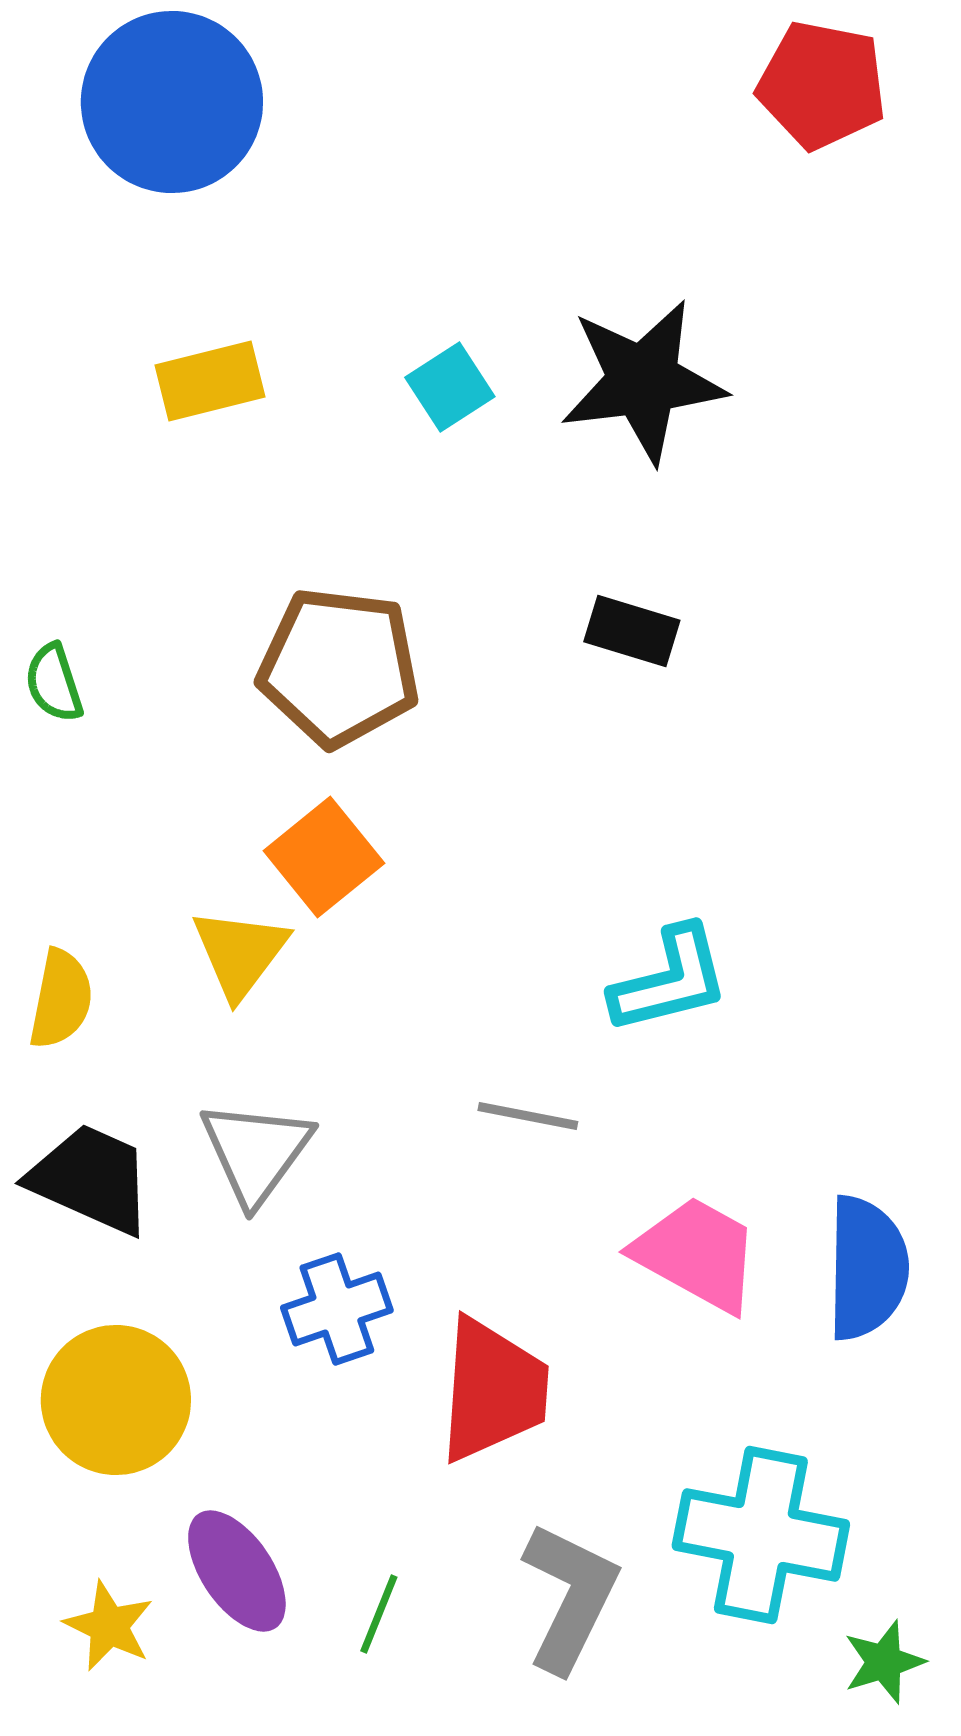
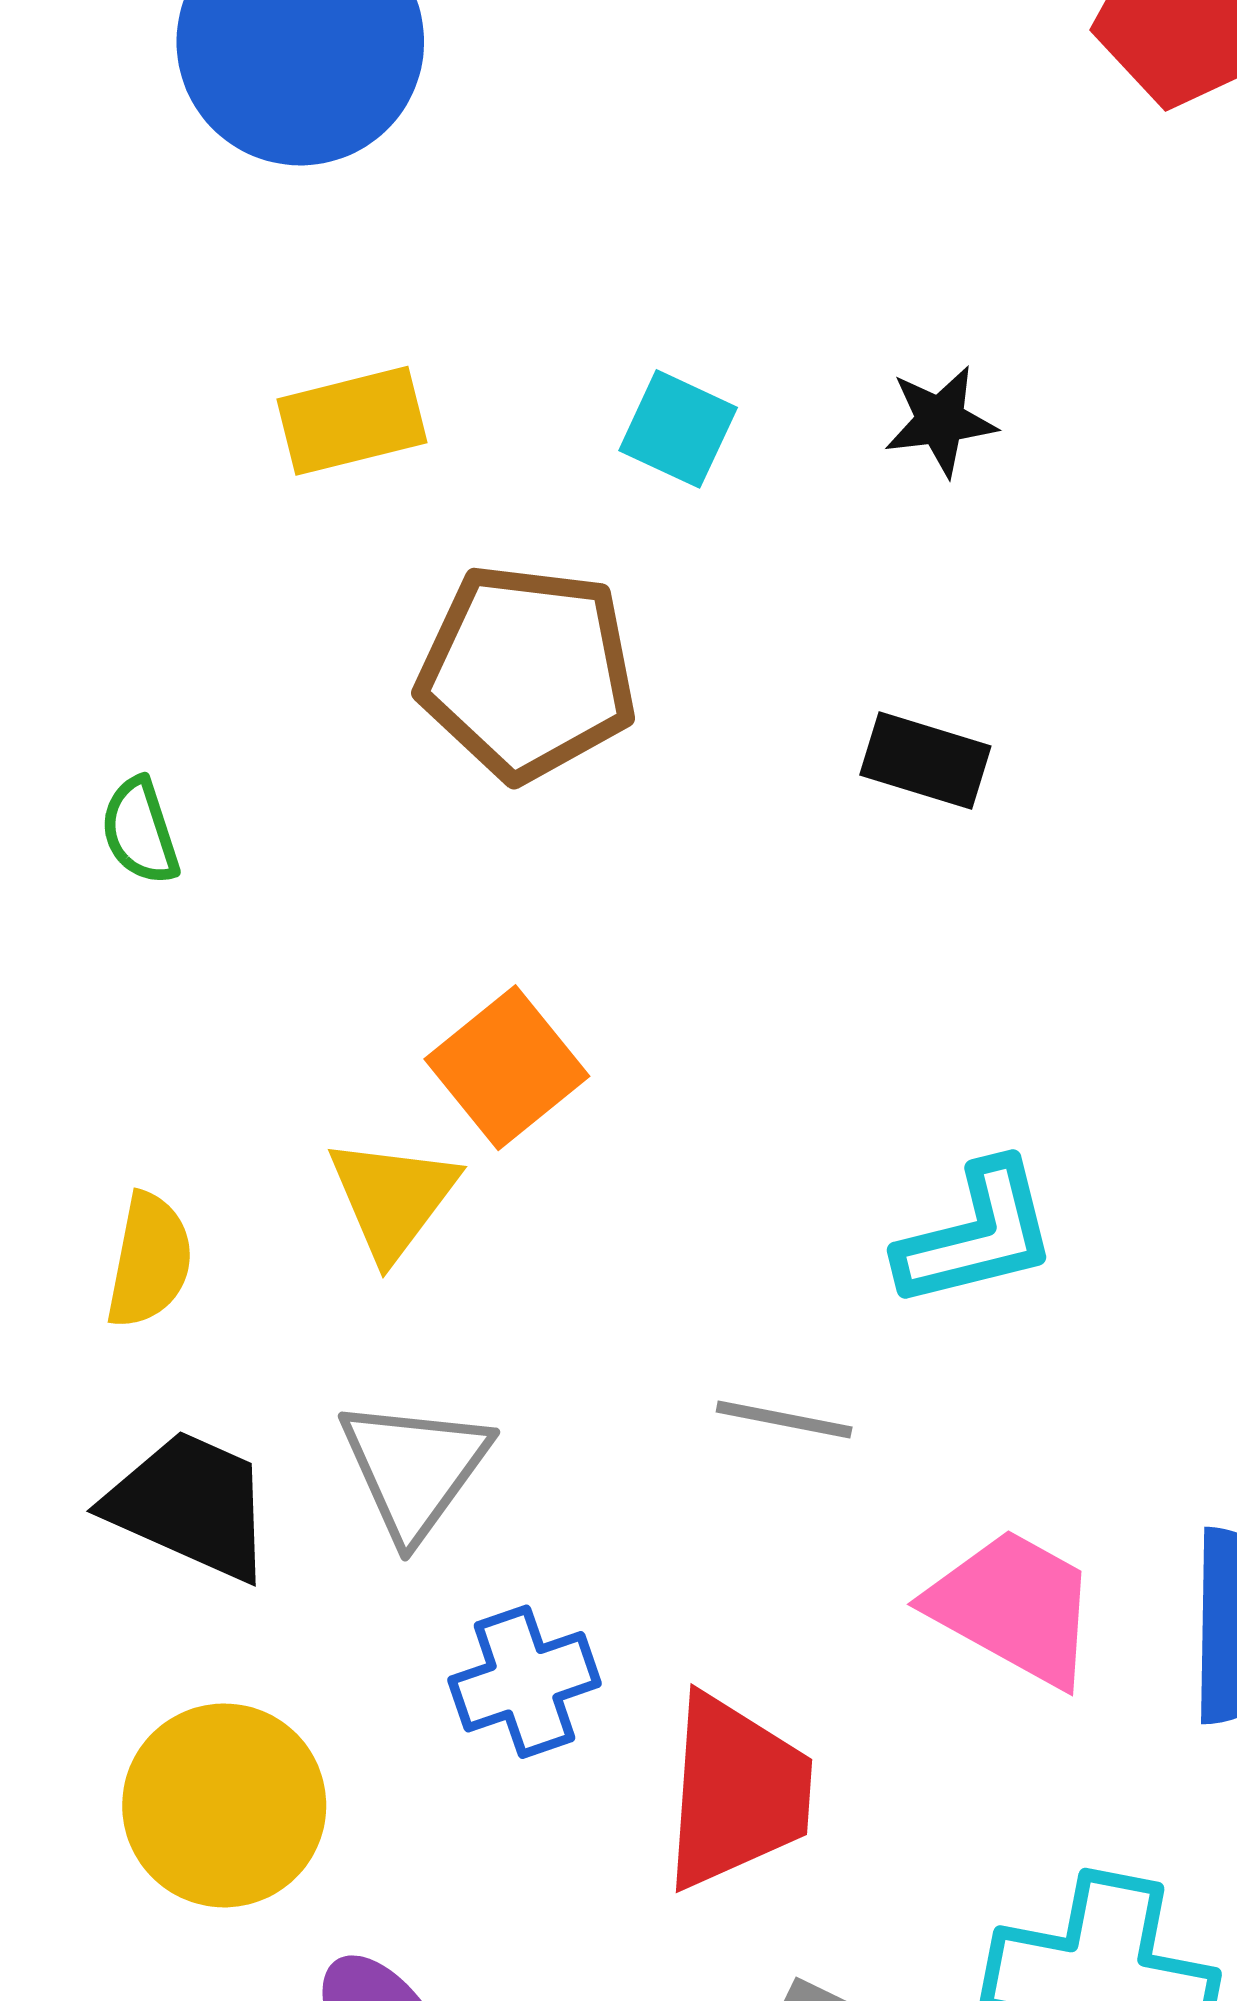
black star: (643, 381) -> (940, 421), size x0.5
cyan square: (450, 387) -> (678, 429), turned -32
brown pentagon: (339, 667) -> (527, 672), moved

